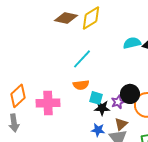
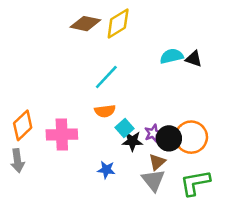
black circle: (130, 94) -> (169, 138), moved
cyan square: (96, 98) -> (125, 128), turned 32
blue star: (98, 130) -> (106, 170), moved

